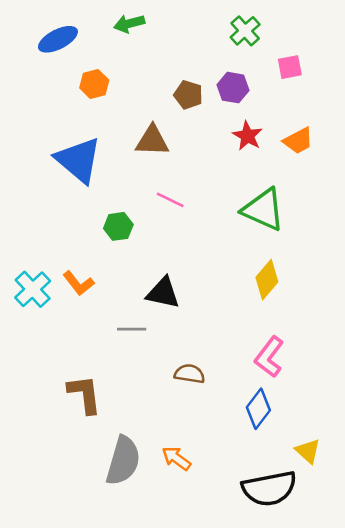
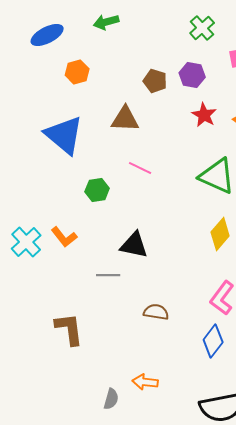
orange arrow: (176, 458) -> (145, 382), turned -30
gray semicircle: (123, 461) -> (111, 399), moved, size x0.5

